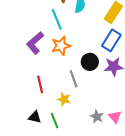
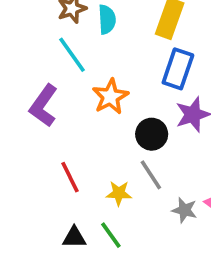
orange star: (61, 46) -> (110, 97), moved
black circle: (90, 62) -> (152, 134), moved
gray line: (74, 79) -> (151, 175), moved

